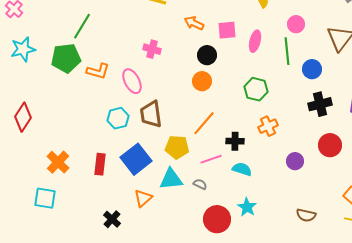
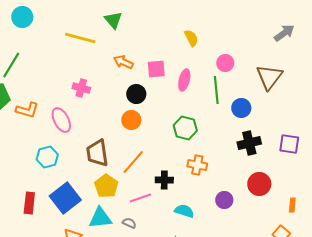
brown trapezoid: (151, 114) -> (97, 153), moved
orange cross: (268, 126) -> (197, 165), turned 36
yellow pentagon: (177, 147) -> (106, 186), turned 30
cyan semicircle: (242, 169) -> (184, 211), moved

